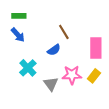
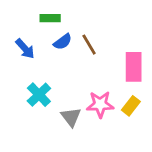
green rectangle: (19, 16) -> (50, 18), moved
blue semicircle: (54, 50) -> (63, 42), moved

